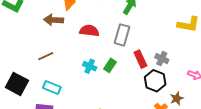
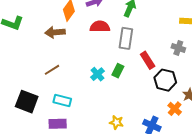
red semicircle: (89, 31) -> (100, 26), moved
gray cross: (162, 59) -> (178, 48), moved
cyan cross: (90, 66) -> (97, 74), turned 32

